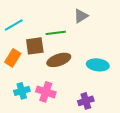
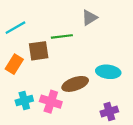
brown ellipse: (59, 60) -> (75, 84), moved
purple cross: (86, 101) -> (109, 112), moved

